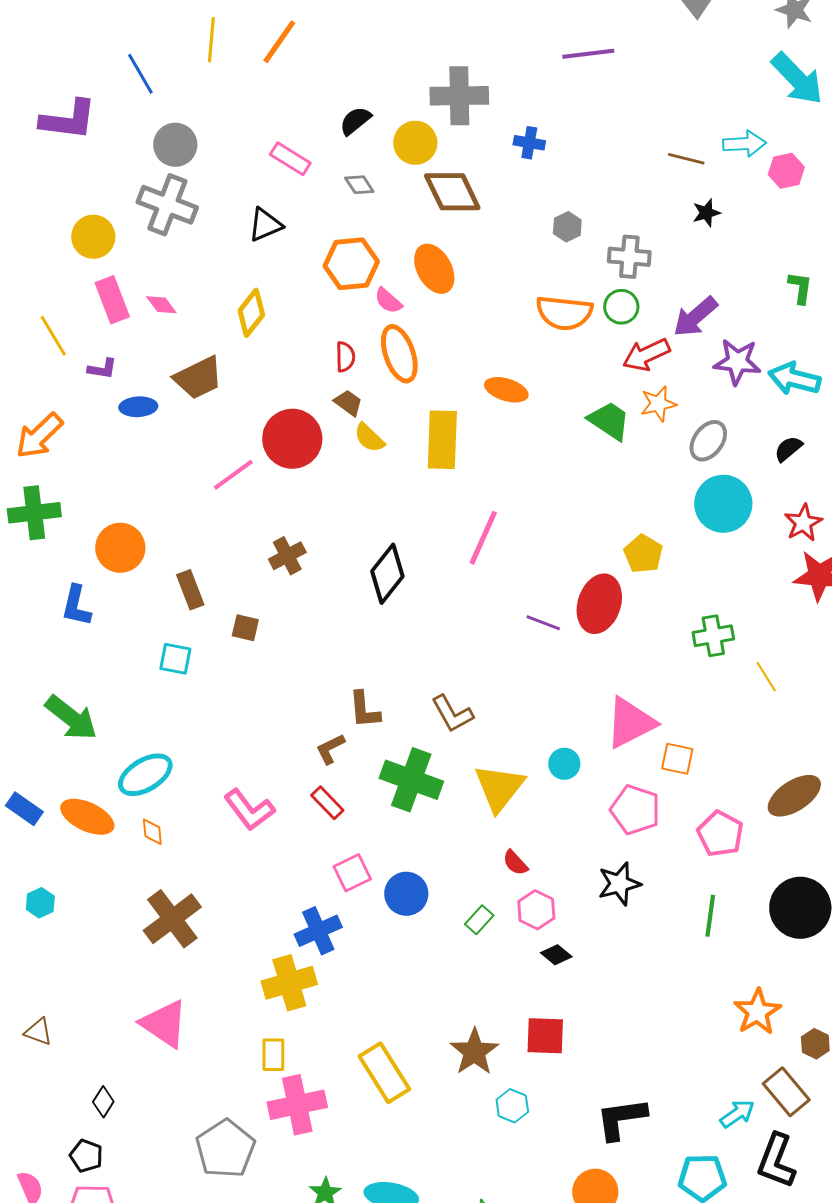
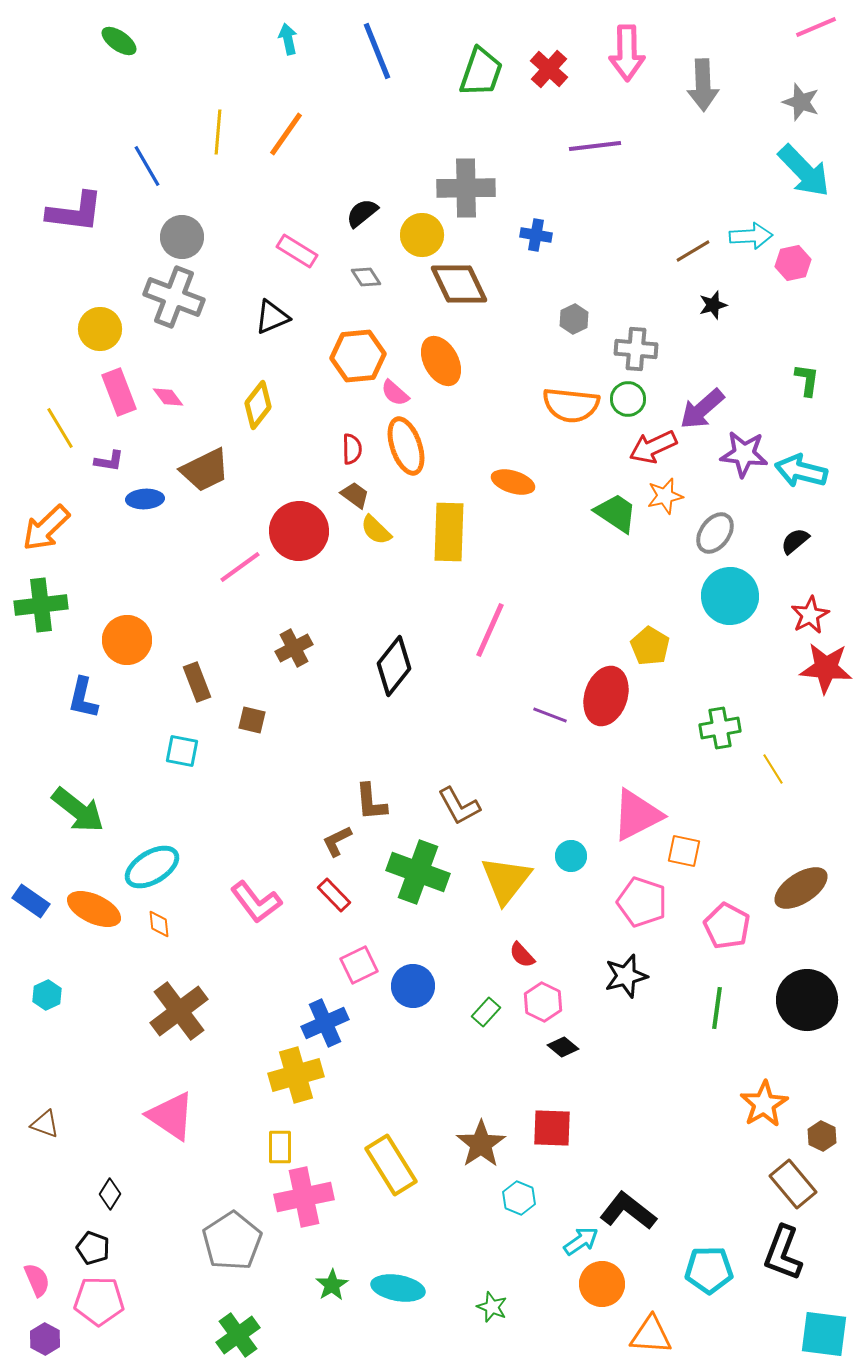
brown line: (686, 159) -> (693, 251), turned -45
cyan arrow: (737, 1114) -> (581, 1241), moved
black L-shape: (621, 1119) -> (628, 1211), turned 46

